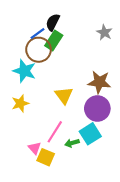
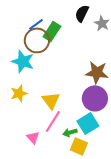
black semicircle: (53, 22) -> (82, 13), moved
yellow triangle: (64, 95) -> (51, 100), moved
yellow square: (46, 157) -> (79, 146), moved

